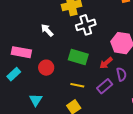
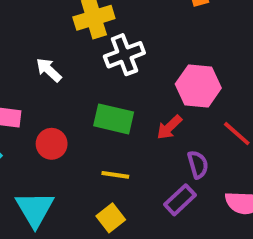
purple semicircle: (121, 74) -> (198, 164), moved
purple rectangle: (105, 86) -> (180, 200), moved
cyan triangle: (36, 100) -> (35, 209), size x1.5

